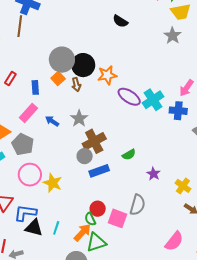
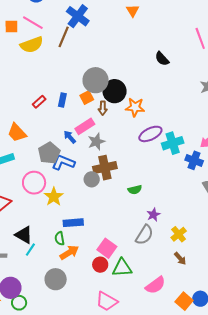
red rectangle: (10, 78) -> (39, 102), moved
purple ellipse: (129, 97) -> (150, 134), turned -75
pink rectangle: (28, 113) -> (85, 126), moved
gray pentagon: (23, 144) -> (49, 153), moved
blue rectangle: (99, 171) -> (73, 223), moved
gray semicircle: (138, 205) -> (144, 235), moved
red circle: (98, 209) -> (100, 265), moved
blue L-shape: (25, 213) -> (63, 162), moved
green semicircle: (90, 219) -> (60, 238), moved
cyan line: (56, 228) -> (30, 250), moved
green triangle: (96, 242) -> (122, 268), moved

